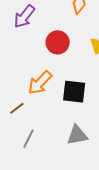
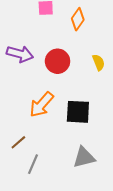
purple arrow: (24, 16) -> (20, 54), moved, turned -110
brown line: (17, 108) -> (18, 142), moved

